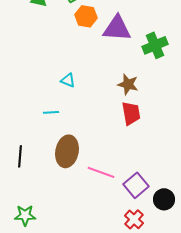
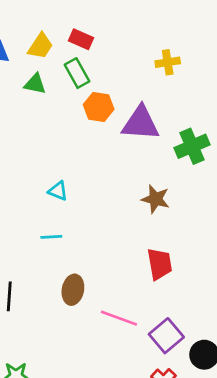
cyan triangle: (68, 80) -> (58, 191), moved
red trapezoid: (131, 113) -> (160, 264), moved
brown ellipse: (67, 151) -> (73, 290), size x0.7

